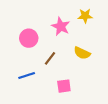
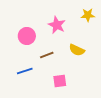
yellow star: (85, 16) -> (88, 15), moved
brown line: (50, 58) -> (47, 55), turned 32

